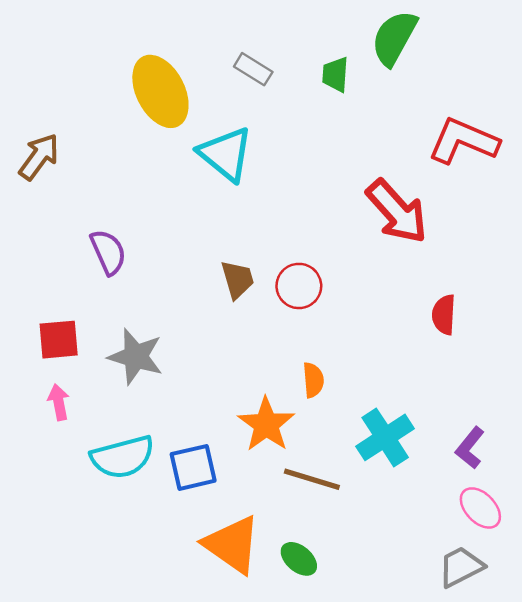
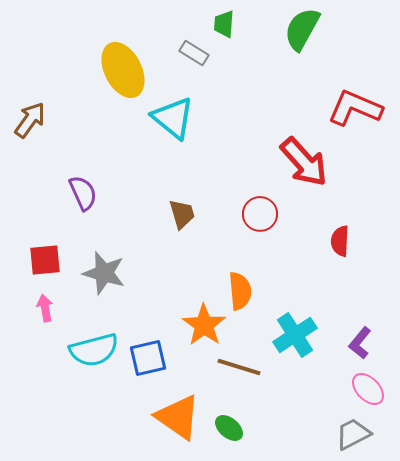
green trapezoid: (335, 74) -> (224, 24), moved
red circle: (299, 286) -> (260, 214), moved
orange semicircle: (313, 380) -> (240, 291), size x1.4

